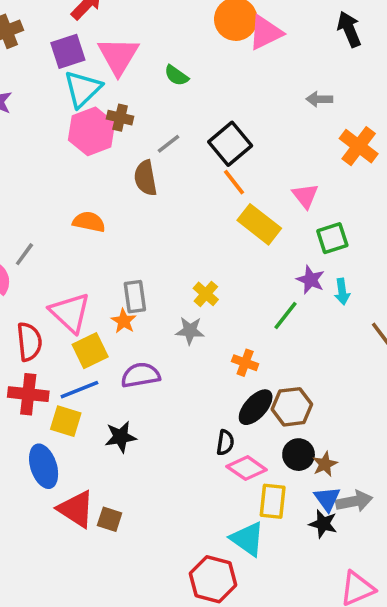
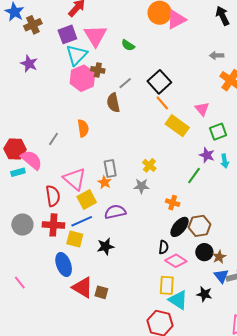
gray arrow: (319, 99) -> (217, 55), moved
orange semicircle: (89, 222) -> (83, 128), turned 72
gray line: (24, 254) -> (54, 139), moved
yellow rectangle: (273, 501) -> (167, 285), moved
black star: (323, 524) -> (204, 294), moved

